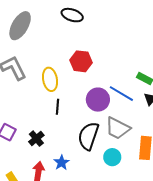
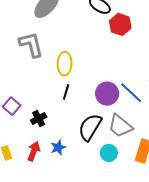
red hexagon: (81, 61) -> (120, 24), moved

